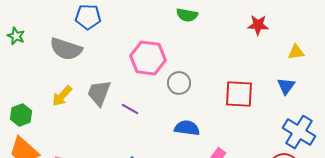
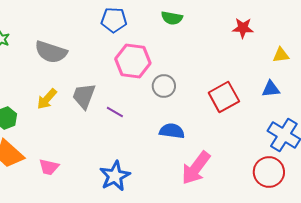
blue pentagon: (88, 17) -> (114, 20), moved
blue triangle: (286, 86) -> (271, 89), turned 48
red square: (239, 94) -> (224, 97), turned -32

